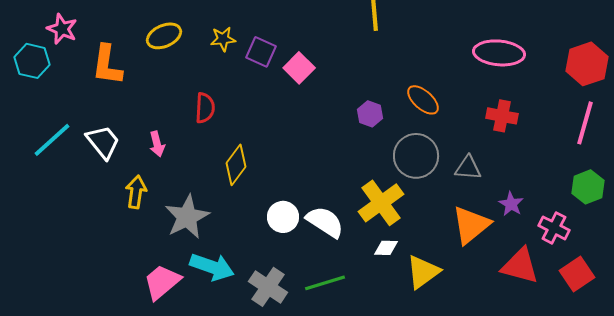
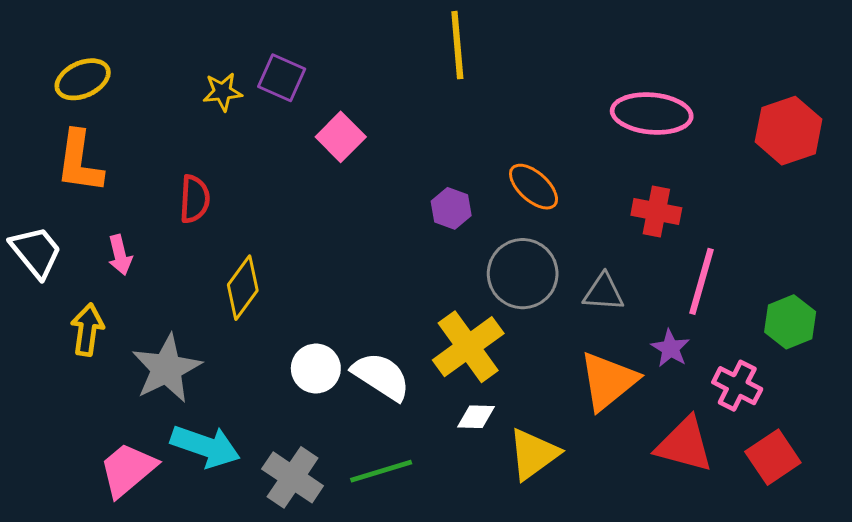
yellow ellipse: (164, 36) -> (83, 79), moved
purple square: (261, 52) -> (282, 78), moved
orange L-shape: (107, 65) -> (79, 162), moved
pink line: (585, 123) -> (701, 281), moved

